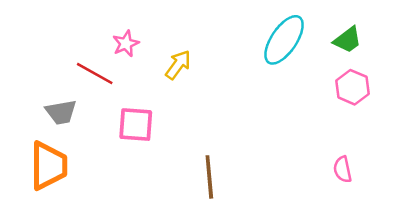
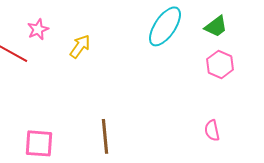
pink square: (136, 125) -> (39, 143), moved

